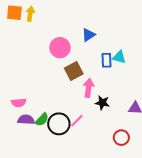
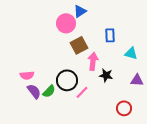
blue triangle: (89, 35) -> (80, 11), moved
cyan triangle: (119, 57) -> (131, 53), moved
purple semicircle: (26, 120) -> (34, 91), turned 49
black circle: (59, 124) -> (67, 80), moved

